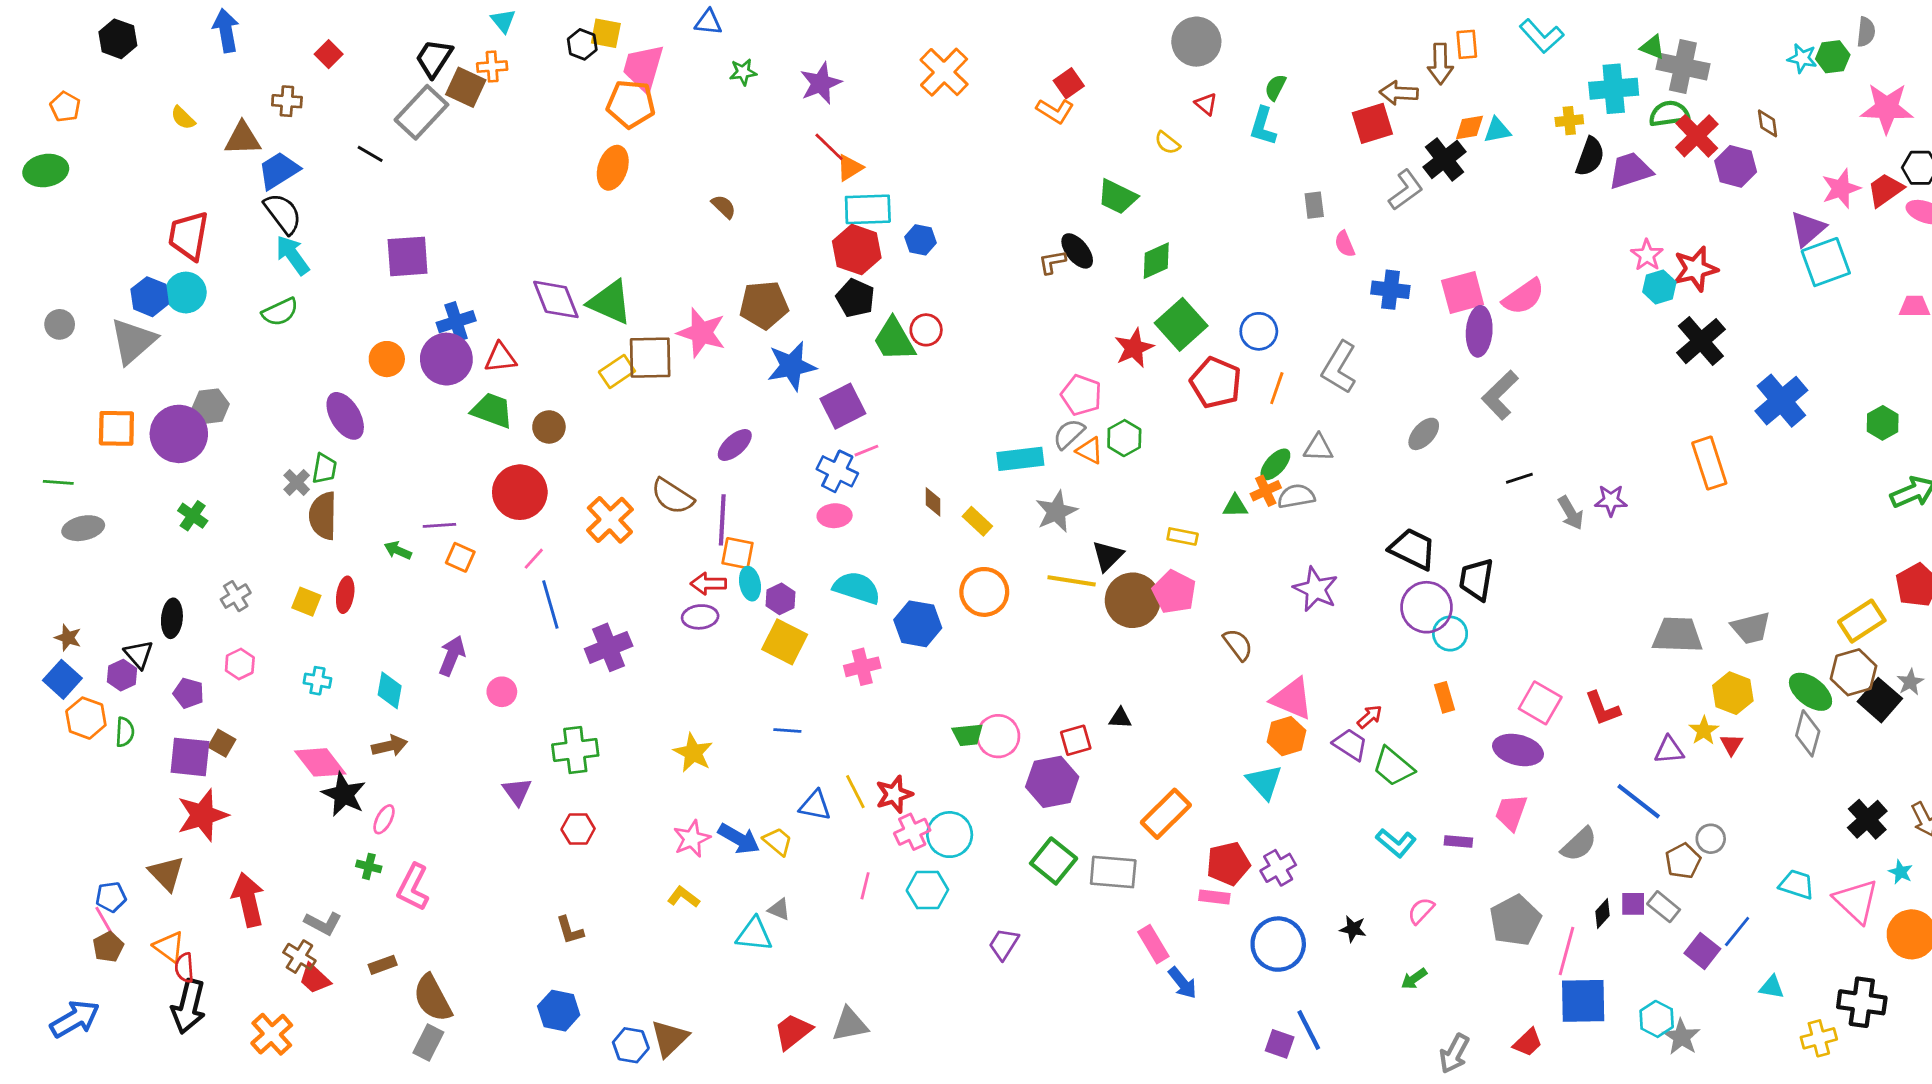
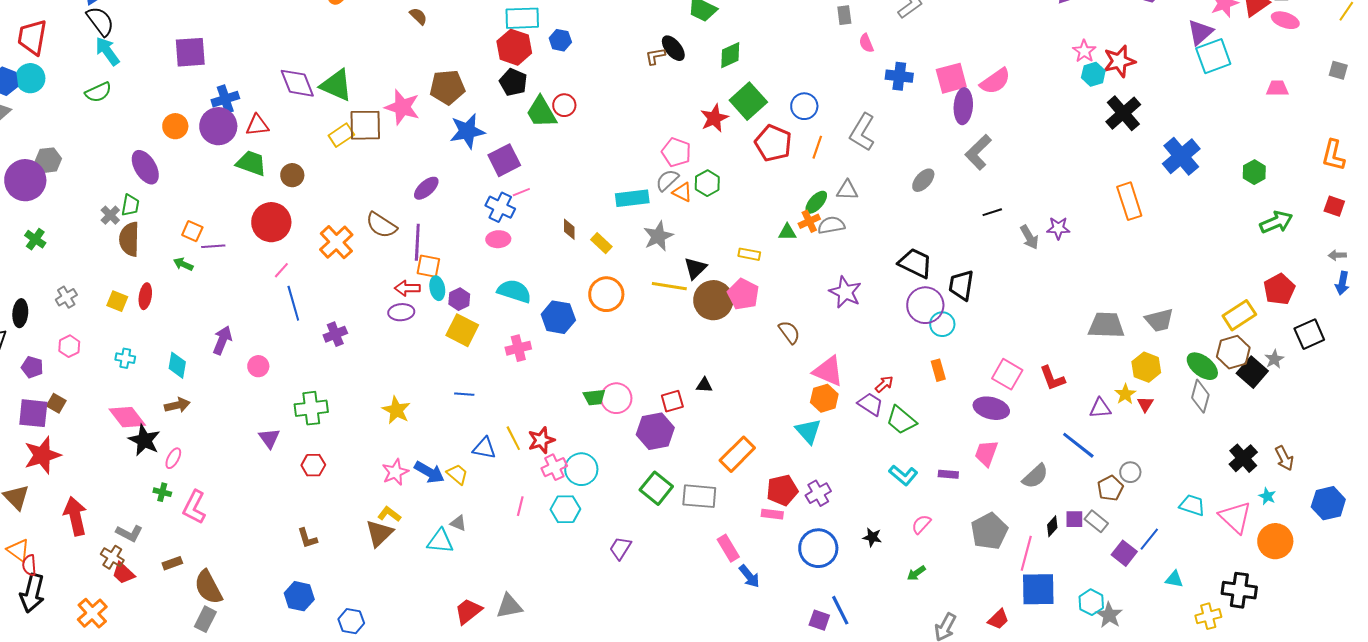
orange square: (460, 557) -> (192, 231), moved
purple cross: (609, 647) -> (335, 334), size x0.7
brown triangle: (670, 1038) -> (379, 533), moved

